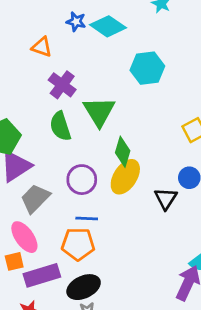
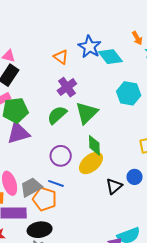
blue star: (76, 22) -> (90, 47), size x1.6
green semicircle: (60, 126) -> (57, 115), turned 50
green diamond: (123, 152) -> (94, 145), turned -35
gray trapezoid: (35, 198) -> (31, 187), moved

